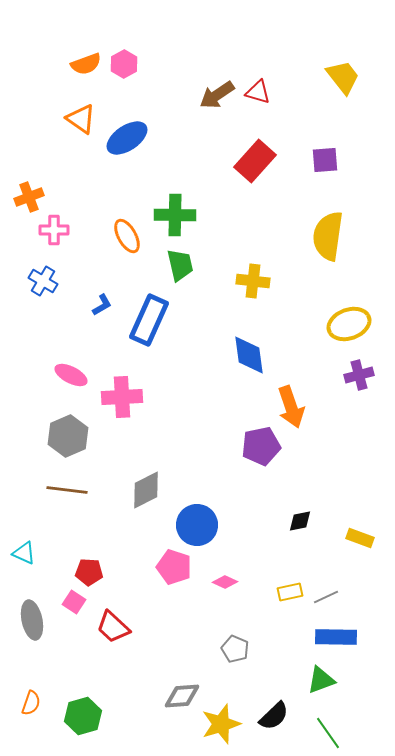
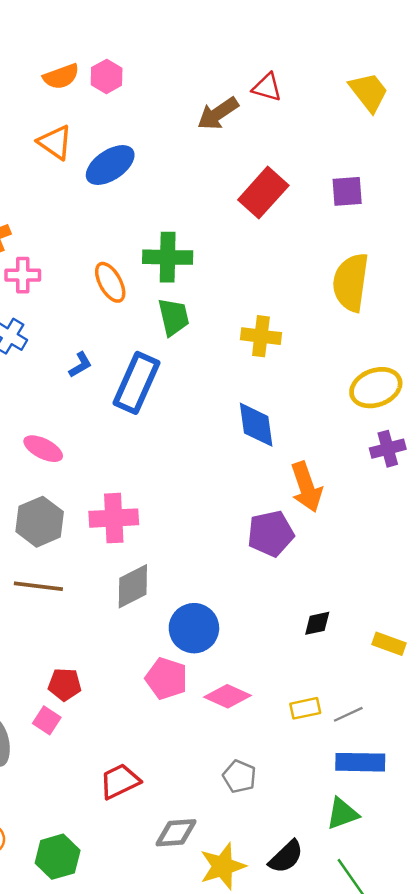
red triangle: (258, 92) -> (267, 87), moved
pink cross: (122, 397) -> (114, 518), moved
pink diamond: (225, 582) -> (227, 696), size x1.5
red trapezoid: (113, 627) -> (120, 781), moved, turned 111

